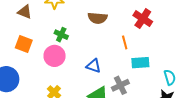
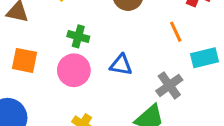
blue triangle: (94, 66) -> (121, 65), moved
gray cross: (120, 85) -> (169, 85), moved

